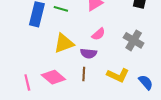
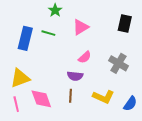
yellow triangle: (64, 43) -> (20, 78), moved
pink diamond: (53, 77) -> (41, 99), turned 30
blue semicircle: (146, 82) -> (130, 104), turned 77

